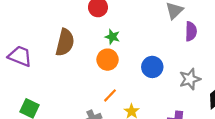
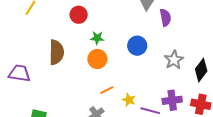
blue circle: (152, 67) -> (137, 46), moved
orange line: (110, 95) -> (107, 90), turned 32

